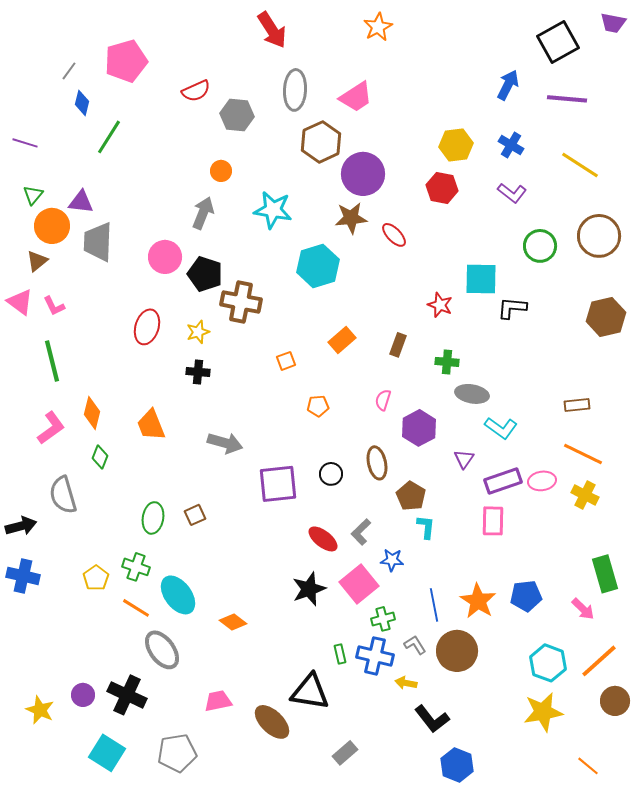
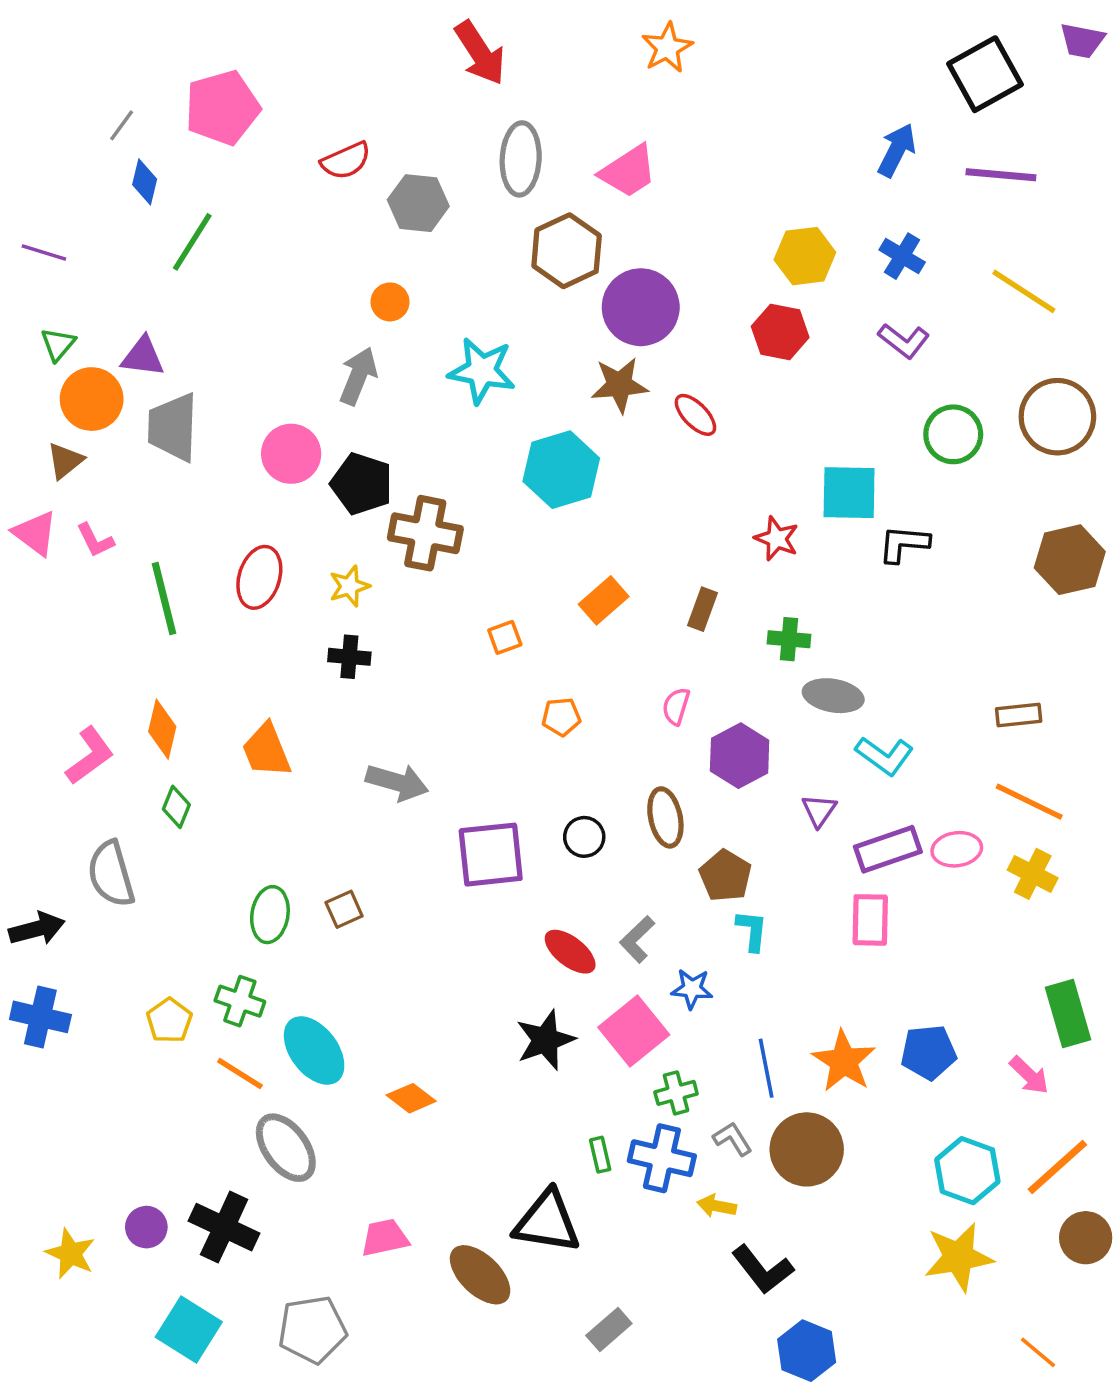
green line: (52, 361) -> (164, 599), moved

